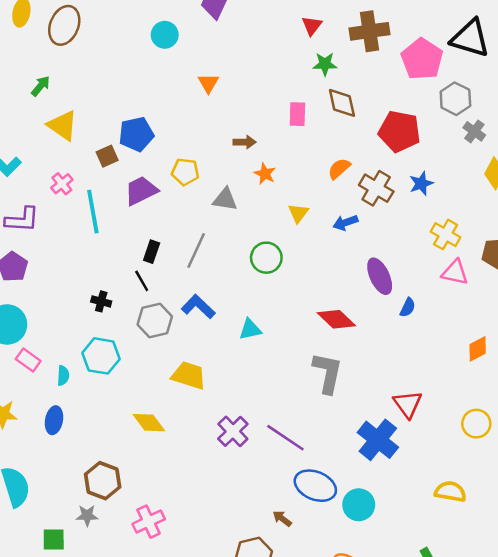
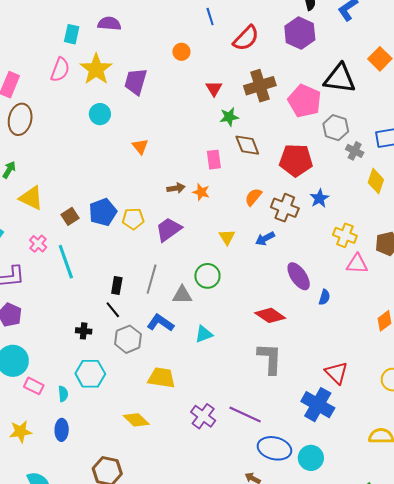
blue pentagon: (136, 134) -> (103, 212), moved
orange star: (265, 174) -> (201, 192), moved
purple trapezoid: (141, 191) -> (169, 229), moved
gray triangle: (225, 199) -> (182, 295), moved

